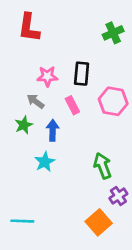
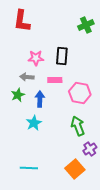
gray arrow: (36, 101) -> (27, 77), turned -32
pink hexagon: (113, 101) -> (80, 93), moved
pink rectangle: (72, 105) -> (55, 80), turned -64
cyan line: (22, 221) -> (29, 168), moved

